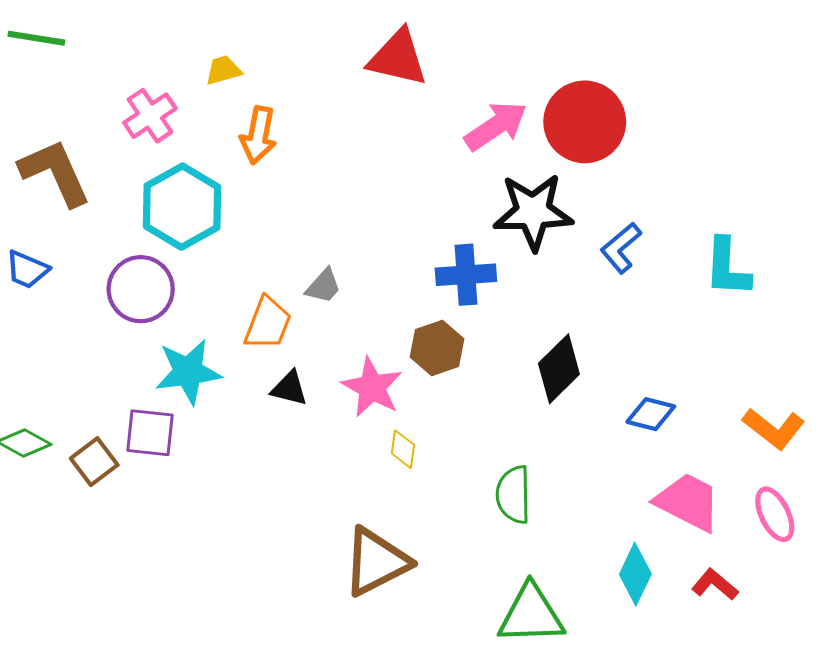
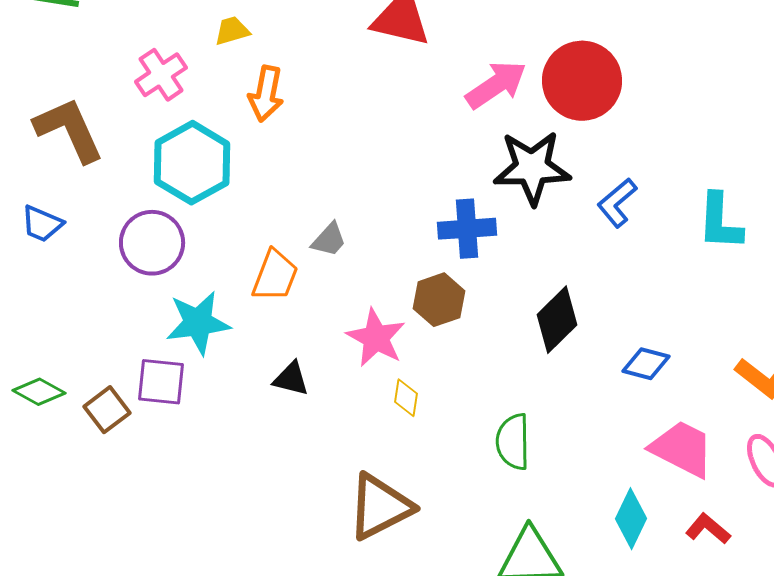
black triangle: (289, 388) -> (291, 379), moved

